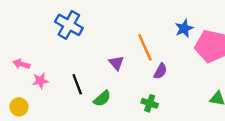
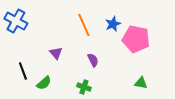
orange line: (145, 47) -> (84, 25), moved
purple semicircle: (160, 71) -> (93, 60), turned -56

